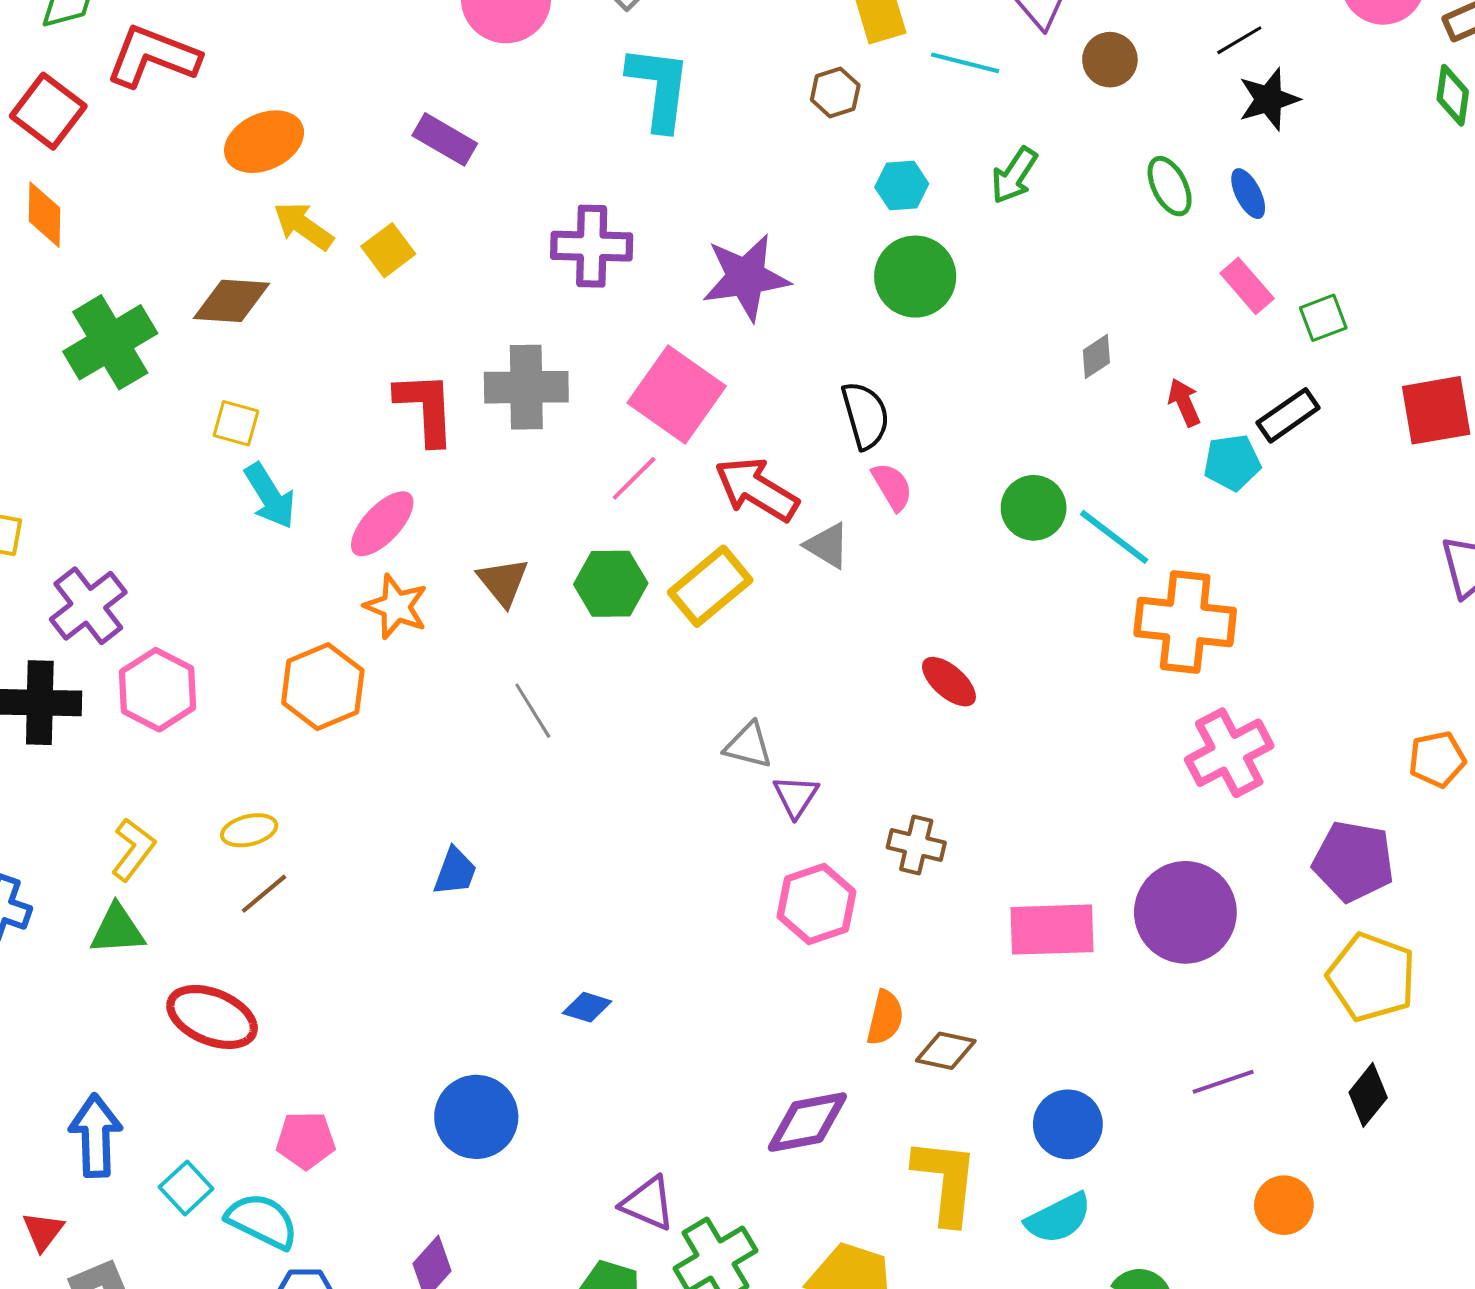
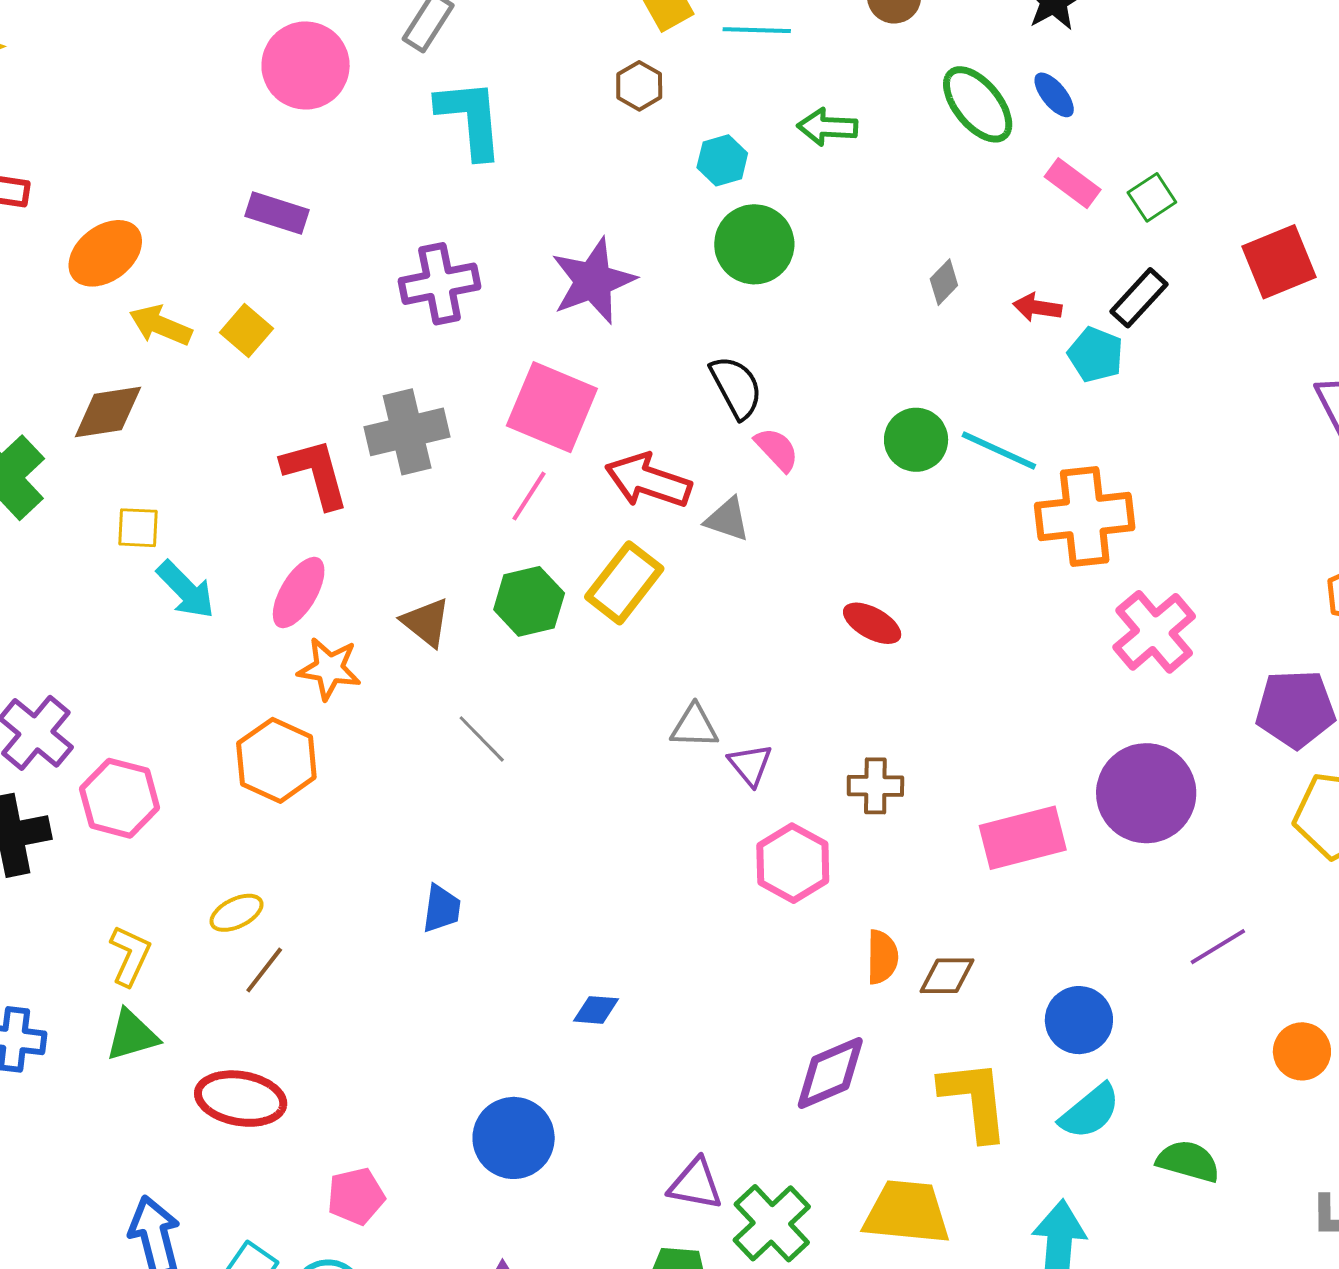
green arrow: (1014, 175) -> (827, 127), turned 72
green ellipse: (1170, 186) -> (978, 104), size x1.4
red arrow: (1184, 402) -> (1037, 307), turned -45
cyan pentagon: (1232, 463) -> (1096, 355), turned -30

